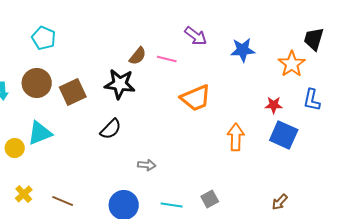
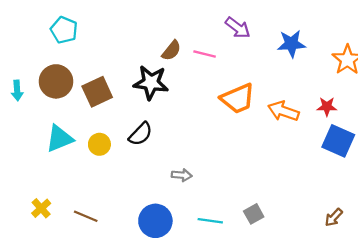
orange arrow: (236, 137) -> (283, 111), moved, turned -72
yellow circle: (15, 148) -> (99, 144), moved

